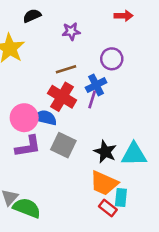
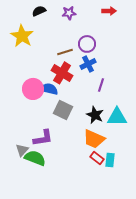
purple star: (71, 31) -> (69, 13), moved
purple circle: (112, 59) -> (87, 44), moved
purple line: (92, 99) -> (101, 85), moved
purple L-shape: (28, 146) -> (43, 138), moved
cyan rectangle: (121, 197) -> (110, 160), moved

